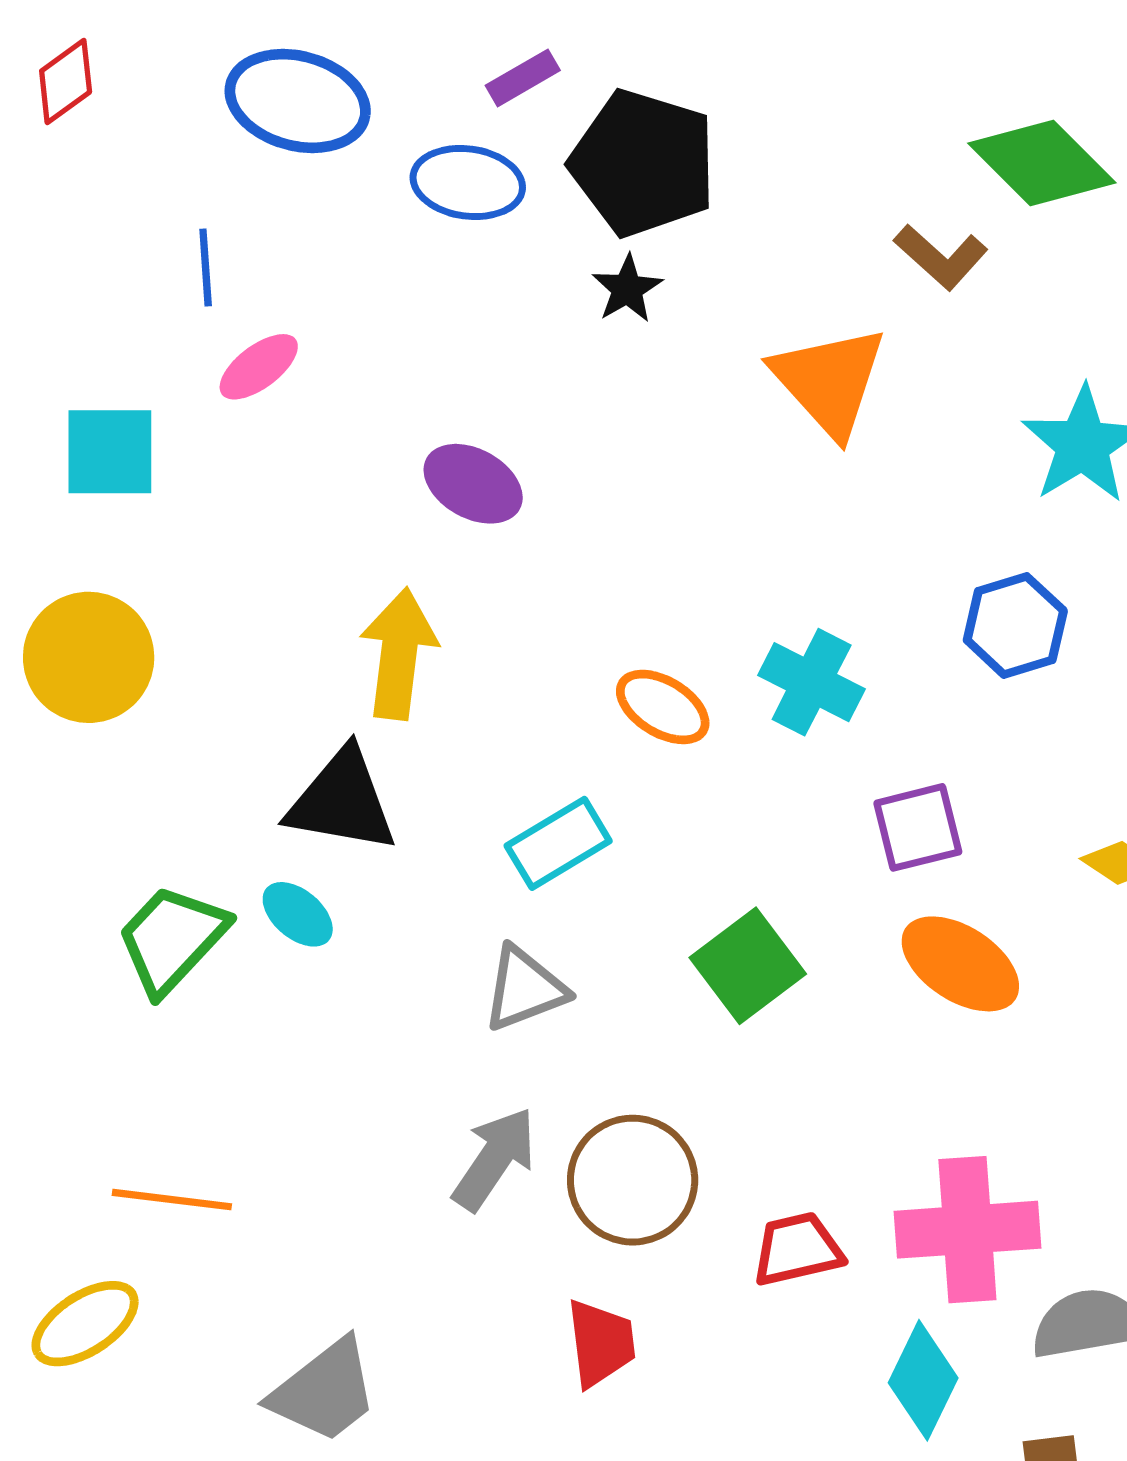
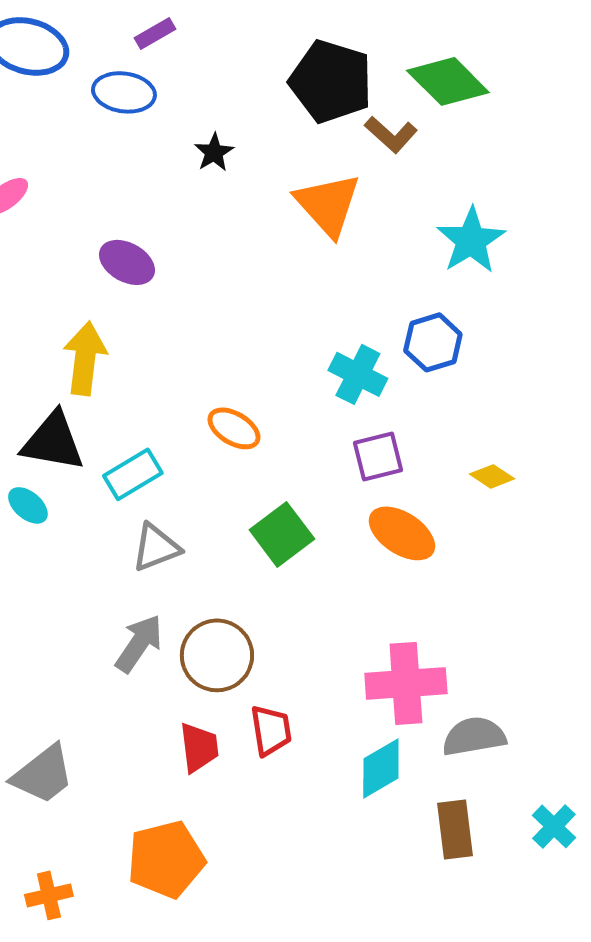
black pentagon: (643, 163) -> (331, 81), moved
cyan cross: (812, 682) -> (358, 374), moved
orange ellipse: (663, 707) -> (234, 428), moved
cyan rectangle: (558, 843) -> (133, 474), moved
red trapezoid: (797, 1249) -> (271, 730), moved, turned 94
cyan diamond: (923, 1380) -> (381, 768), turned 34

